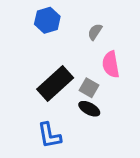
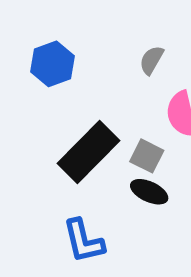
blue hexagon: (47, 20) -> (52, 64), moved

